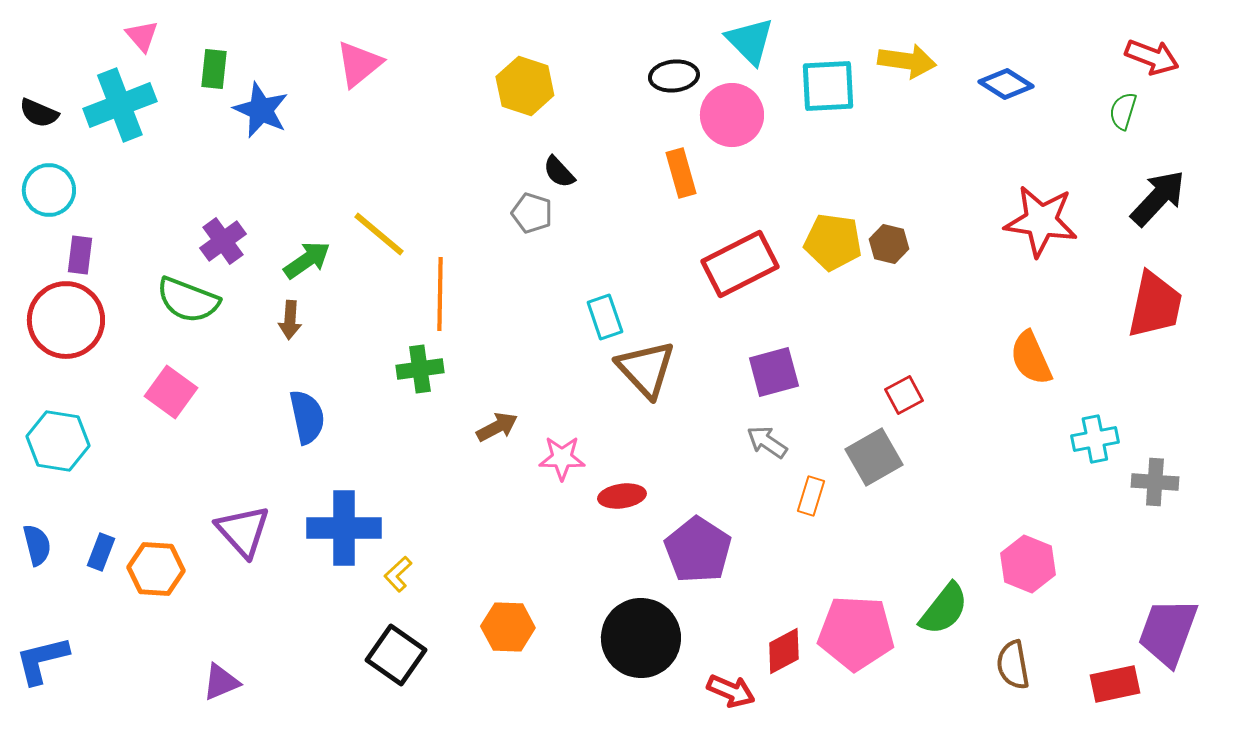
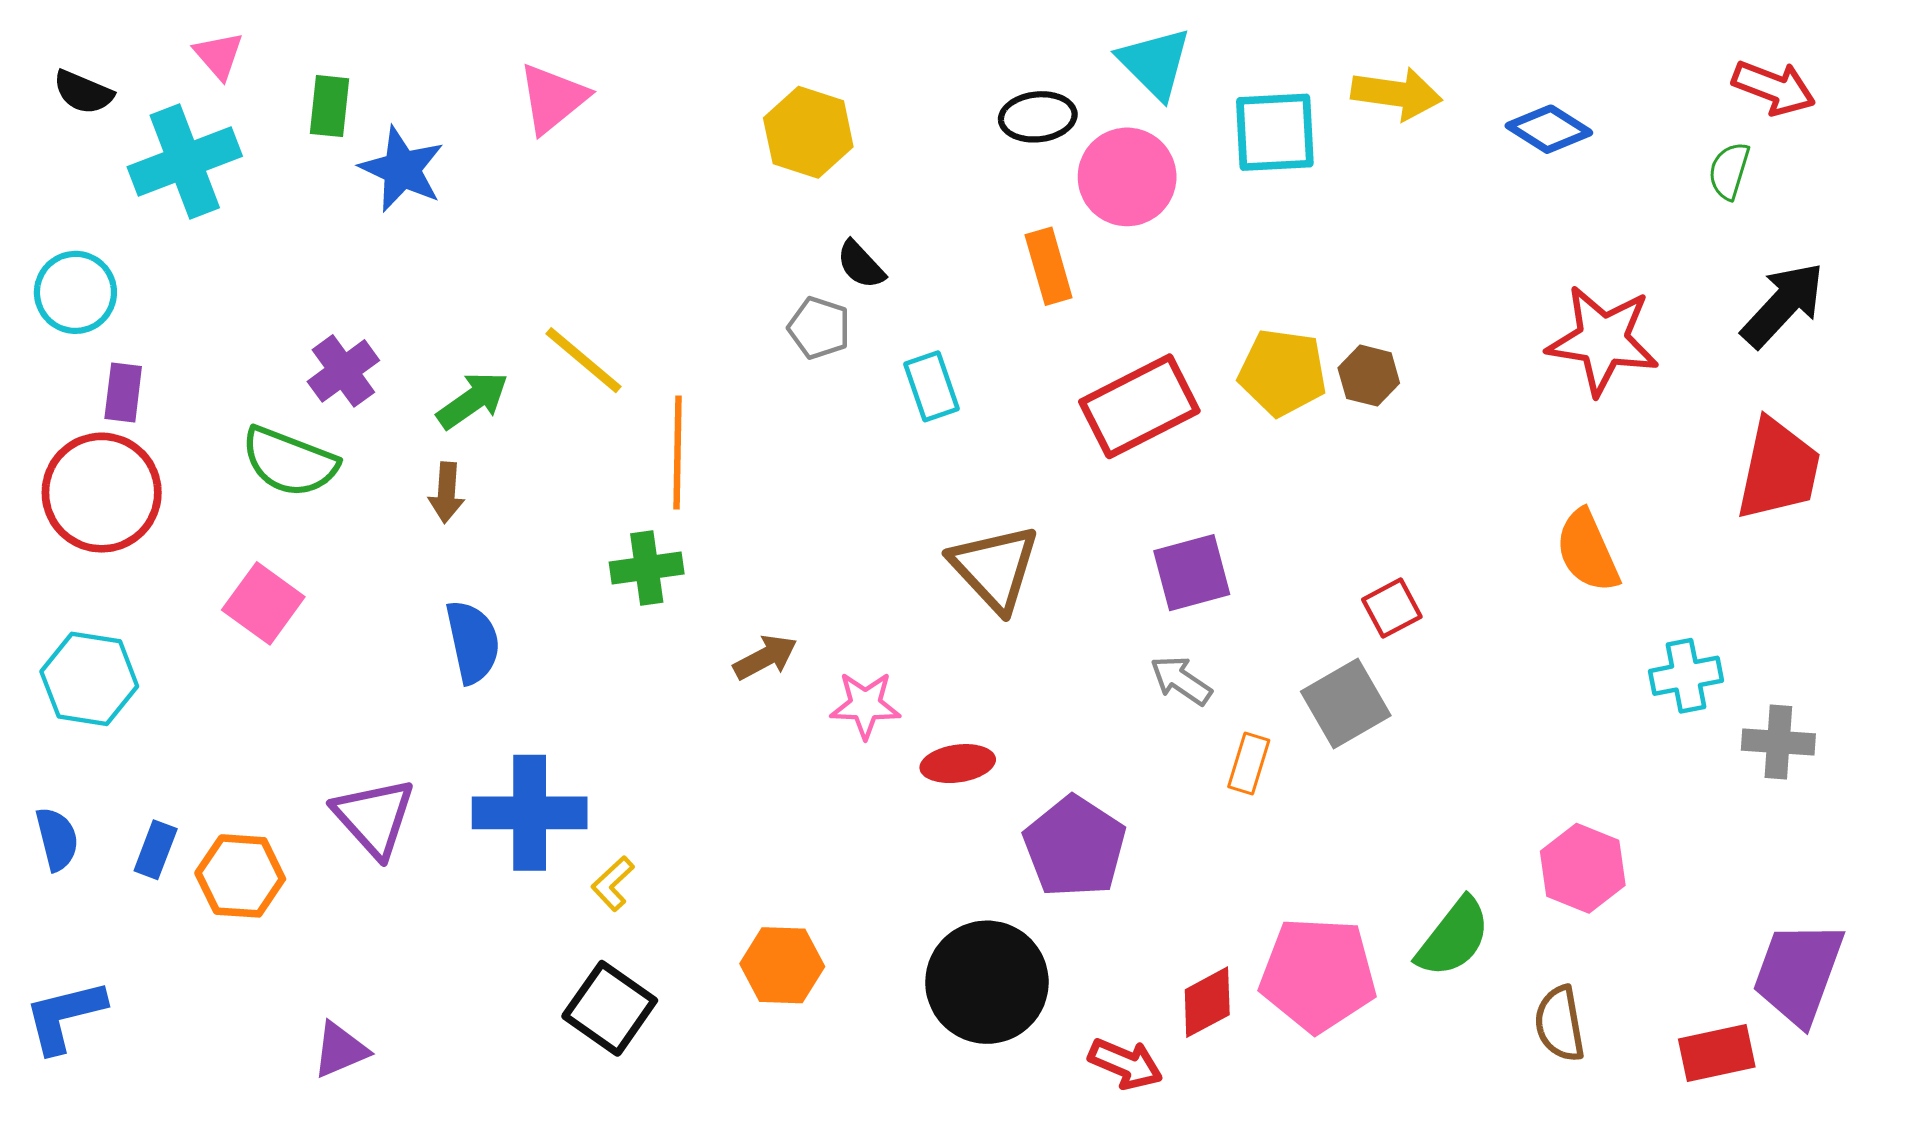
black semicircle: (39, 113) -> (83, 92), moved
cyan rectangle: (605, 317) -> (932, 386), moved

